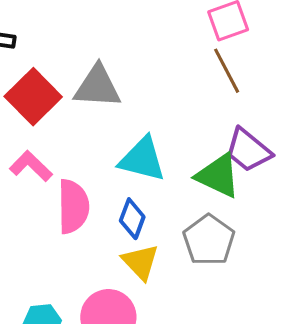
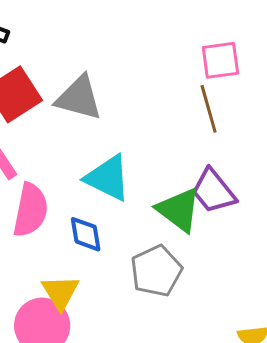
blue diamond: (132, 219) -> (86, 234), turned -42
yellow triangle: (141, 262) -> (60, 292), moved

